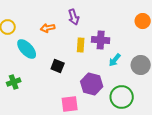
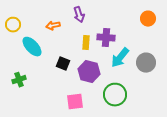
cyan arrow: (115, 60) -> (120, 58), size x1.5
purple hexagon: (92, 84) -> (89, 72), moved
green circle: (122, 97) -> (115, 95), moved

